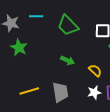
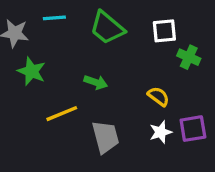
green arrow: (67, 60) -> (96, 82), moved
yellow line: (29, 91) -> (62, 114), moved

